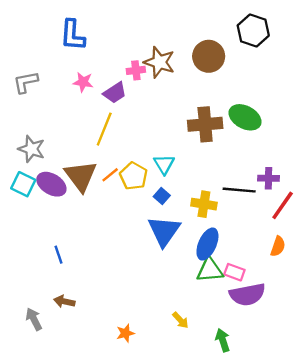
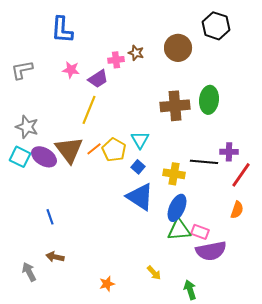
brown star: (159, 62) -> (136, 53), size x0.6
green ellipse: (245, 117) -> (209, 100), turned 68
blue triangle: (164, 231) -> (140, 197), turned -32

